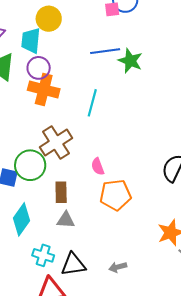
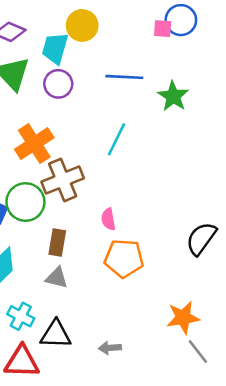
blue line: (105, 51) -> (124, 77), moved
orange cross: (44, 90) -> (34, 144), moved, turned 32

